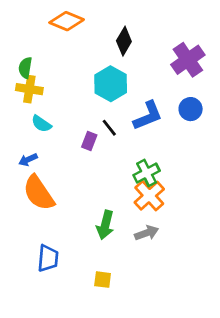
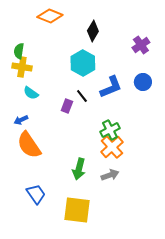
purple cross: (188, 60) -> (141, 45), size x0.7
blue trapezoid: (48, 258) -> (36, 194), turned -40
yellow square: (103, 280) -> (77, 210), size x2.0

